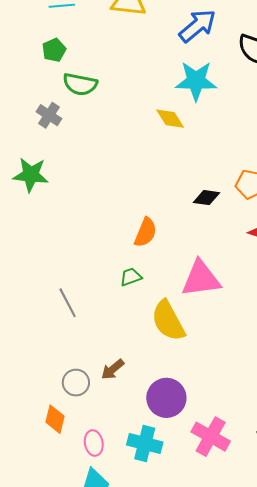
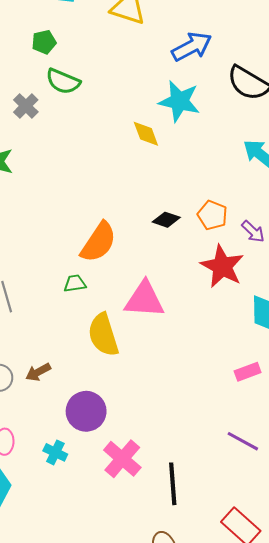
orange semicircle: (146, 232) -> (98, 242), size x1.4
cyan cross: (145, 444) -> (55, 452), size x0.7

